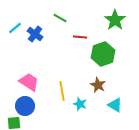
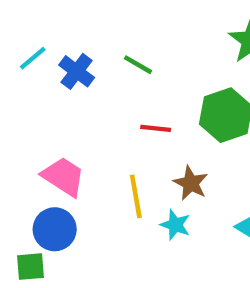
green line: (60, 18) -> (138, 65), moved
red line: (80, 37) -> (156, 128), moved
brown star: (98, 85) -> (191, 183), moved

